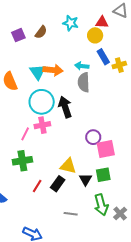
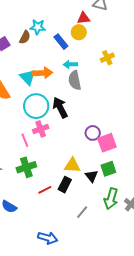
cyan star: (71, 23) -> (38, 27), moved
blue rectangle: (103, 57) -> (61, 42), moved
pink line: (25, 134) -> (25, 140), turned -40
red line: (37, 186) -> (45, 190), turned 40
green arrow: (101, 205) -> (111, 199), turned 40
gray line: (71, 214) -> (82, 212), turned -48

